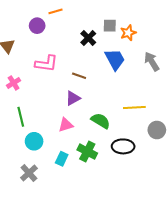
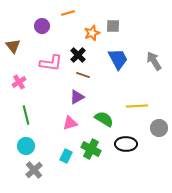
orange line: (56, 11) -> (68, 13), moved
orange star: (128, 33) -> (92, 33), moved
black cross: (88, 38) -> (78, 55), moved
cyan circle: (34, 141) -> (26, 146), moved

